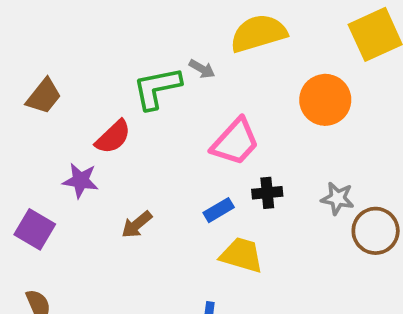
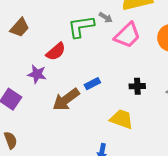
pink trapezoid: (235, 142) -> (127, 35), moved
blue rectangle: (219, 210) -> (92, 84), moved
brown arrow: (137, 225) -> (66, 100), size x1.6

